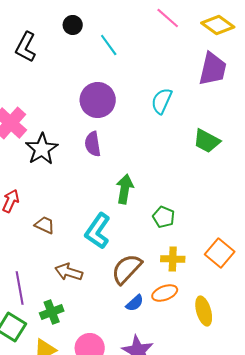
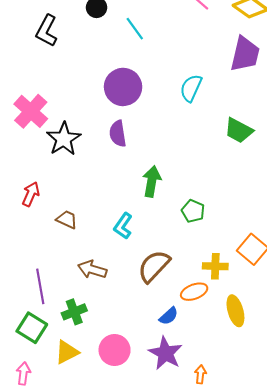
cyan L-shape: (98, 231) -> (123, 226), size x0.7
yellow cross: (173, 259) -> (215, 266), moved
blue semicircle: (135, 303) -> (169, 316), moved

